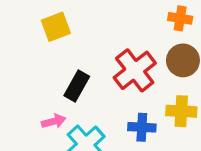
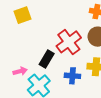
black rectangle: (77, 86) -> (47, 59), moved

